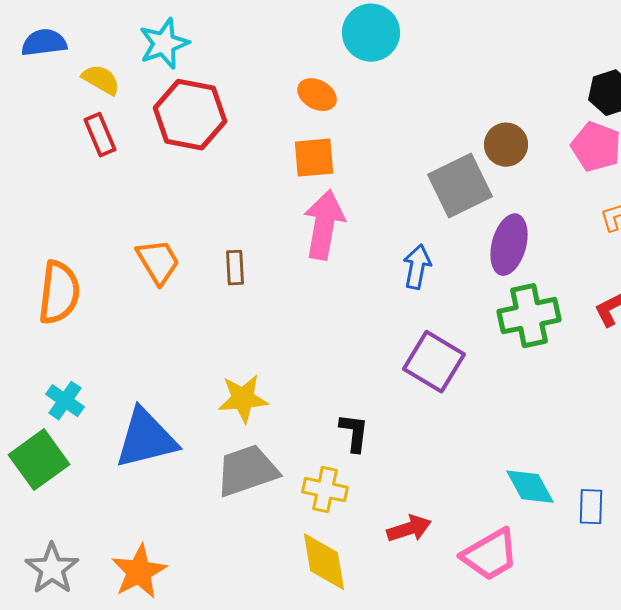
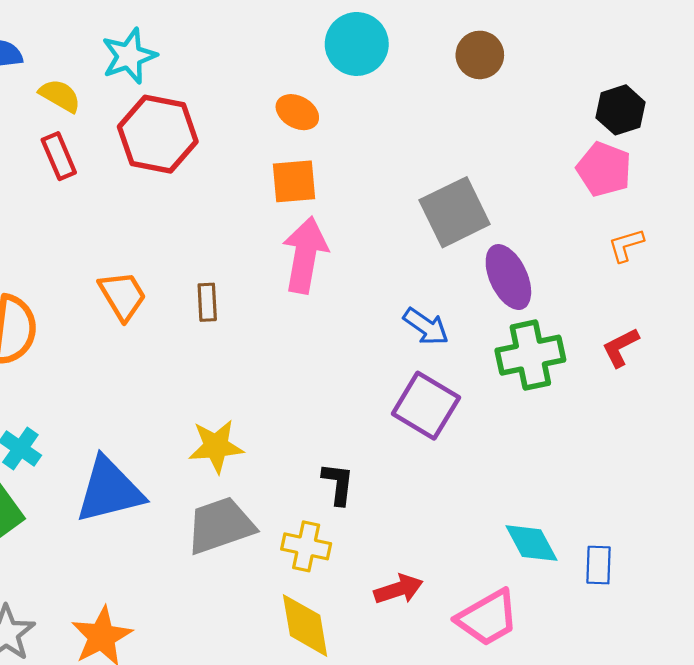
brown circle: (506, 145) -> (480, 55), moved
purple ellipse: (509, 245) -> (508, 277), turned -40
blue arrow: (417, 267) -> (426, 326), moved, turned 114

